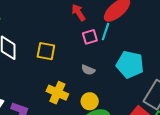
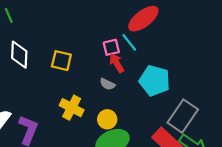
red arrow: (78, 12) -> (117, 63), moved
cyan line: (105, 32) -> (129, 42), turned -60

